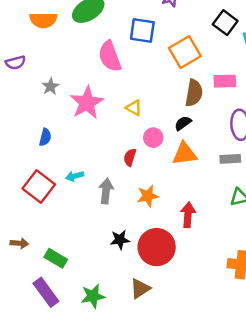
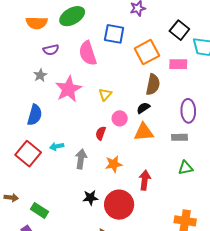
purple semicircle: (16, 63) -> (51, 50), moved
pink rectangle: (225, 81) -> (178, 64), moved
yellow triangle: (134, 108) -> (105, 94), turned 40
blue semicircle: (45, 137) -> (35, 115), size x1.5

